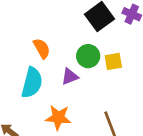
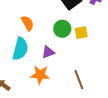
purple triangle: (70, 77) -> (48, 52), moved

